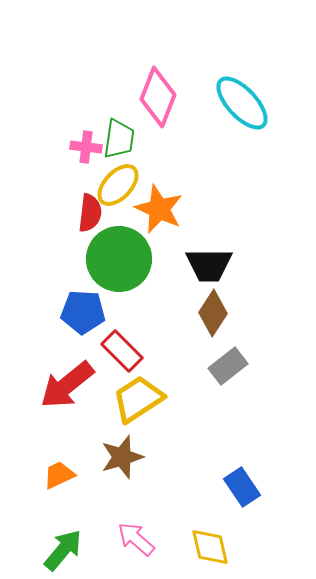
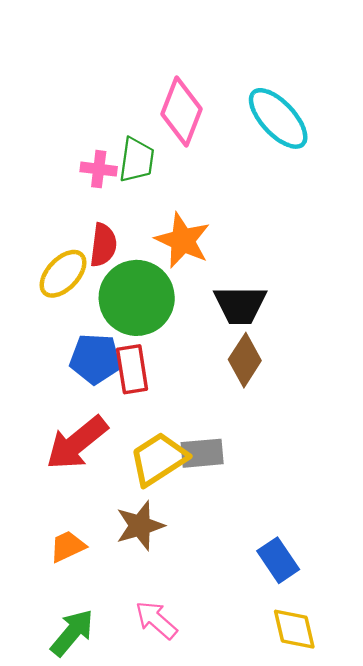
yellow ellipse: (118, 185) -> (63, 274), moved
red rectangle: (122, 351) -> (132, 369), moved, turned 36
gray rectangle: (228, 366) -> (202, 453), moved, turned 33
yellow diamond: (210, 547) -> (294, 629), moved

